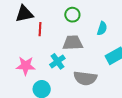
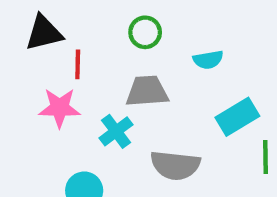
cyan semicircle: (102, 28) -> (208, 60), turned 64
pink star: (26, 66) -> (60, 108), moved

